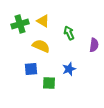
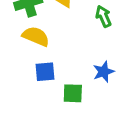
yellow semicircle: (41, 46) -> (36, 36), moved

